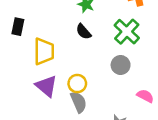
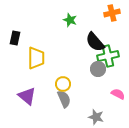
black semicircle: (83, 32) -> (95, 42), moved, size x1.5
green cross: (127, 32) -> (108, 56), moved, turned 35
purple triangle: (46, 86) -> (27, 96), moved

